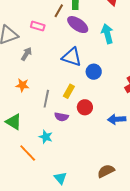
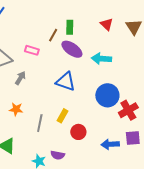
cyan arrow: (107, 34) -> (101, 59), turned -72
blue circle: (94, 72) -> (107, 95), moved, size x1.5
purple semicircle: (61, 117) -> (58, 155), moved

